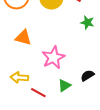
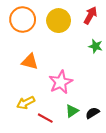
black semicircle: (87, 76) -> (92, 113), moved
yellow arrow: (19, 78) -> (26, 103), turned -30

